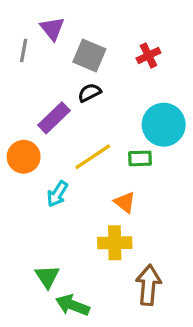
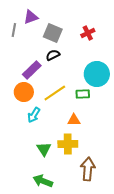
purple triangle: (52, 29) -> (31, 17), turned 49
orange circle: (24, 157) -> (24, 92), moved
orange triangle: (125, 202) -> (74, 120), turned -40
green triangle: (47, 277) -> (44, 149), moved

